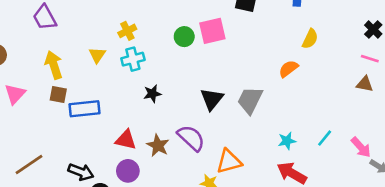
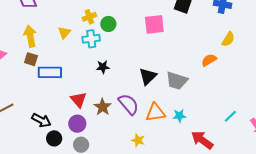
green circle: (184, 37) -> (108, 24), moved
gray trapezoid: (250, 100) -> (177, 81), turned -105
red triangle: (126, 140) -> (79, 100), turned 30
cyan star: (287, 141) -> (179, 116), moved
orange triangle: (229, 161) -> (155, 112), moved

